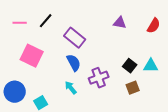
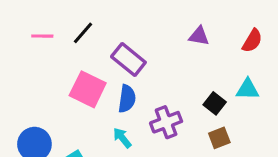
pink square: (32, 56) -> (88, 89), moved
blue semicircle: (74, 63) -> (127, 99), turned 36
cyan triangle: (151, 66) -> (248, 89), moved

